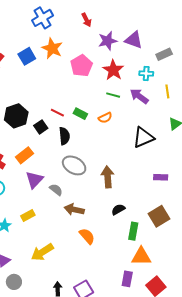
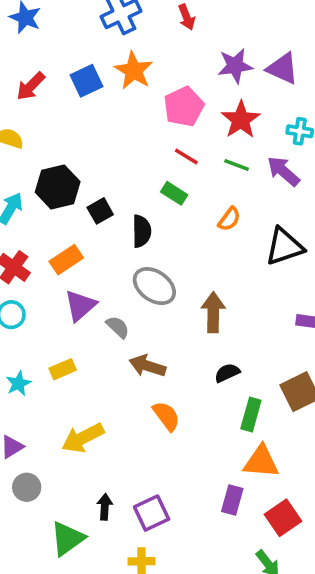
red arrow: (86, 20) -> (187, 17), moved
red line: (57, 113) -> (186, 156), moved
orange semicircle: (105, 118) -> (229, 219), moved, turned -32

